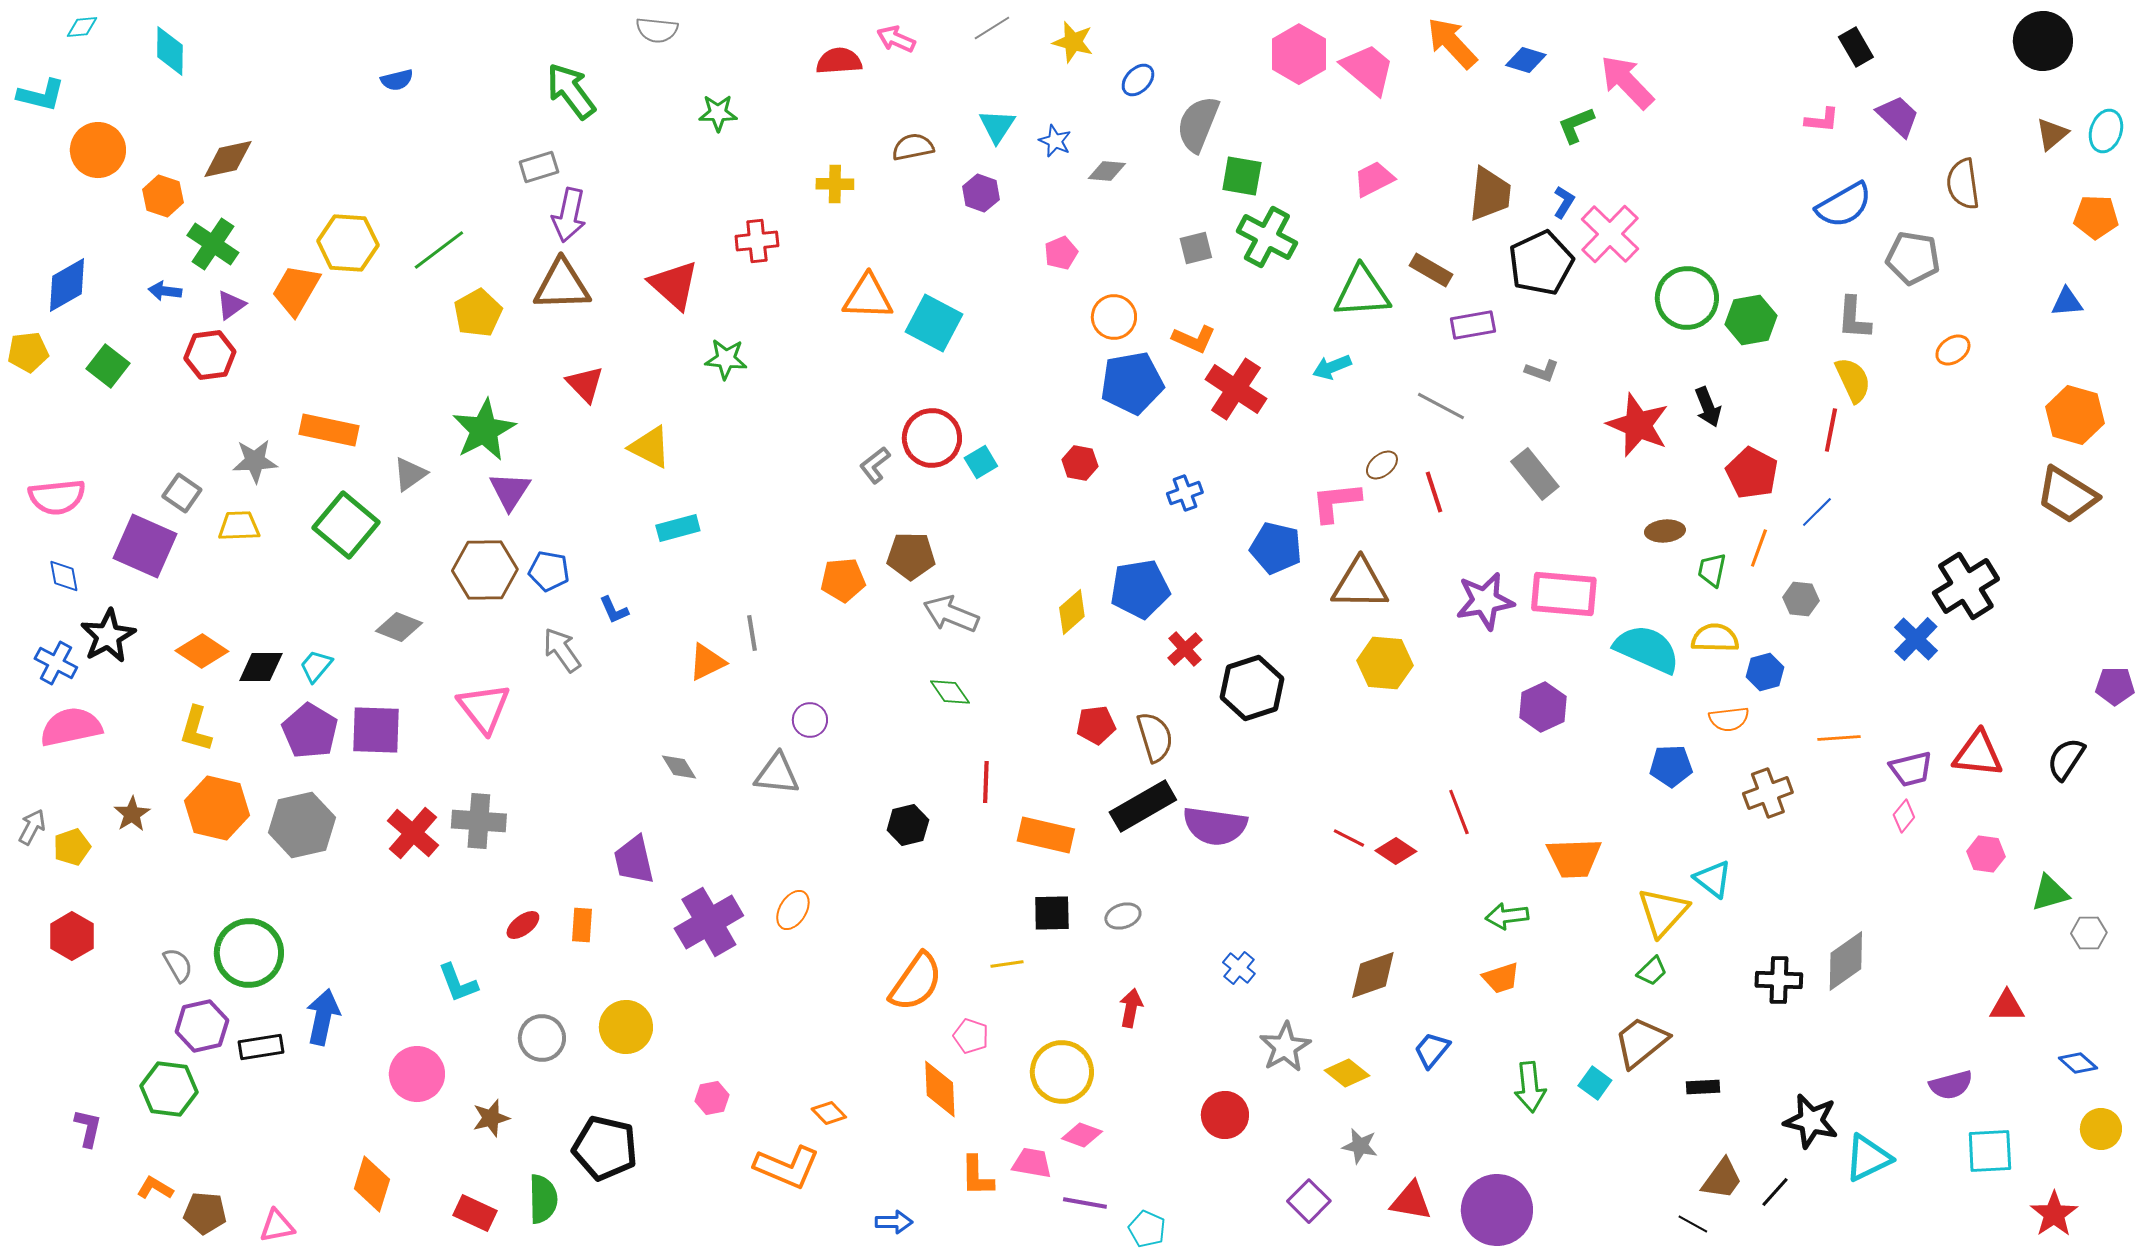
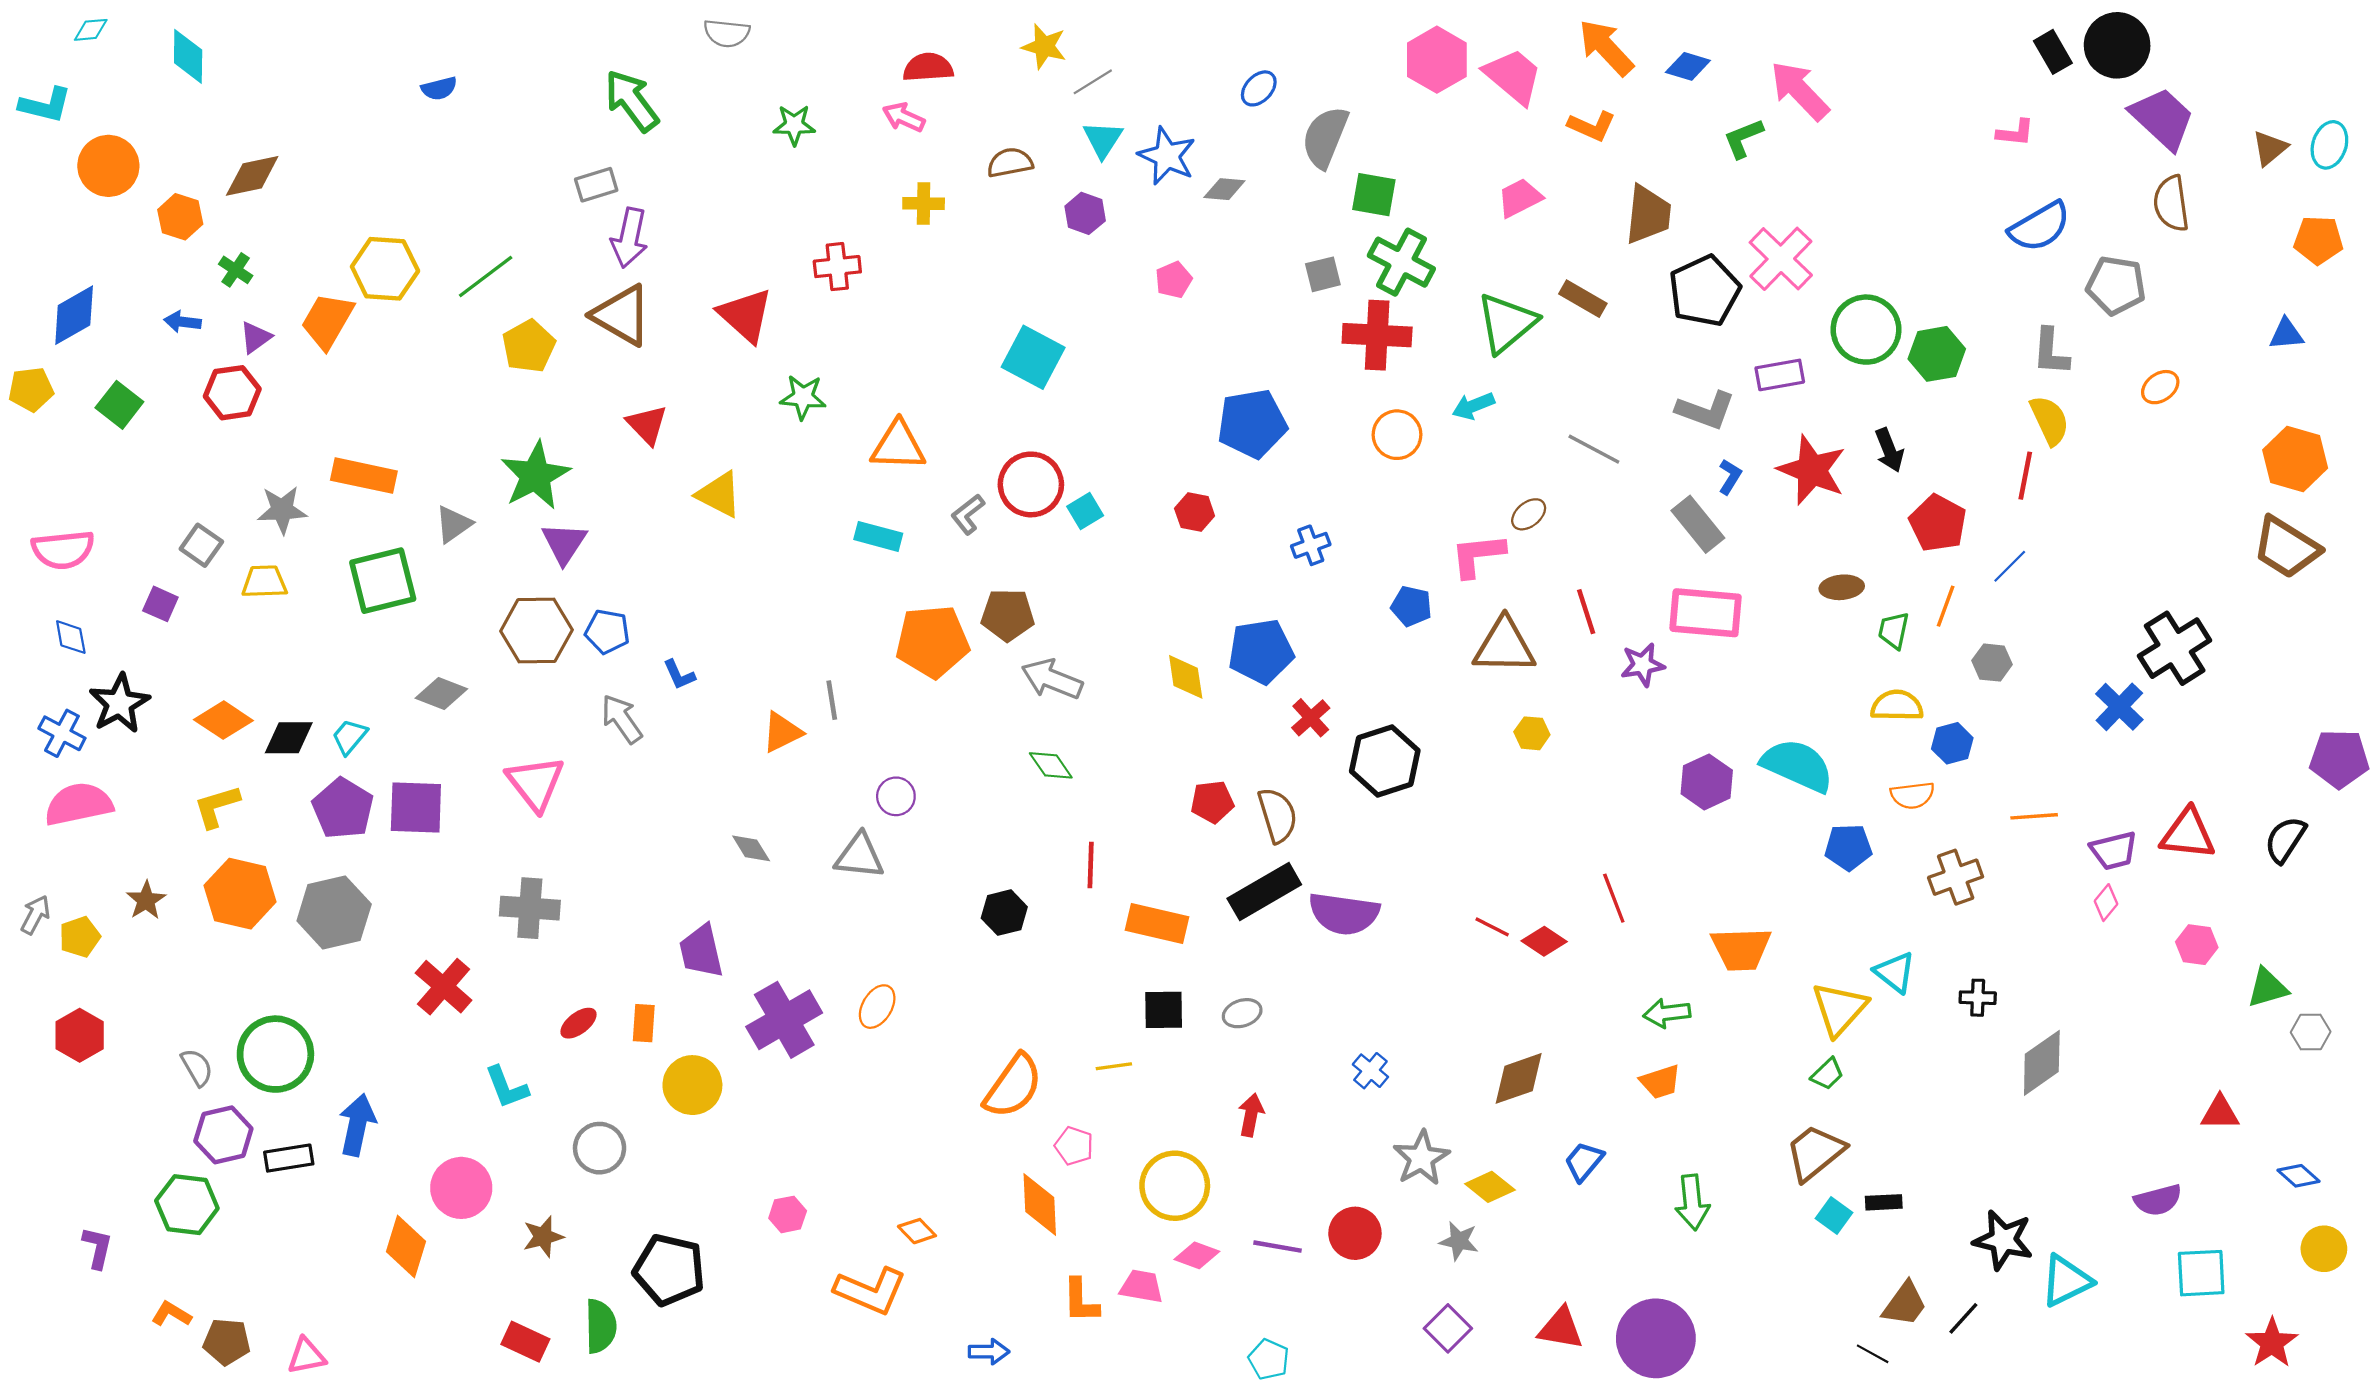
gray line: (992, 28) -> (1093, 82), moved
pink arrow: (896, 39) -> (904, 117), moved
black circle: (2043, 41) -> (2117, 45), moved
yellow star: (1073, 42) -> (1044, 46), moved
purple trapezoid: (1898, 116) -> (2162, 118), moved, size x1.4
blue star: (1055, 141) -> (1167, 156), size x1.6
blue L-shape: (1564, 202) -> (1730, 477), moved
green cross: (213, 244) -> (236, 270), size x0.6
brown triangle: (562, 285) -> (622, 315), turned 32
green triangle: (1362, 292) -> (1507, 323), turned -36
orange triangle: (868, 297) -> (898, 446), moved
orange circle: (1114, 317) -> (1397, 435), moved
purple rectangle: (1473, 325) -> (1780, 375), moved
orange L-shape: (1194, 339) -> (1592, 126), moved
gray L-shape: (1542, 371) -> (1706, 410), size x1.6
red cross: (1236, 389) -> (1377, 335), moved, turned -30
red line: (1434, 492) -> (1586, 612), moved
green square: (346, 525) -> (383, 581), turned 36
cyan rectangle: (678, 528) -> (878, 536), moved, turned 30
purple square: (145, 546) -> (160, 604), size x0.5
blue pentagon: (1276, 548) -> (1411, 606), size x0.7
orange pentagon: (843, 580) -> (932, 642), size x1.5
pink rectangle: (1564, 594) -> (1706, 613), moved
purple star: (1485, 601) -> (1643, 665), size x0.7
yellow diamond: (1072, 612) -> (1186, 677), turned -57
cyan semicircle: (1647, 649) -> (1797, 765), moved
yellow hexagon: (1385, 663) -> (1532, 733), size x0.6
purple pentagon: (2115, 686) -> (2339, 759), size x1.4
yellow L-shape: (196, 729) -> (217, 806), turned 57
red cross: (413, 833) -> (444, 987), moved
black cross: (1779, 980) -> (1978, 998), moved, size x0.7
yellow circle: (626, 1027) -> (692, 1085), moved
cyan square: (1595, 1083) -> (1834, 1216), moved
gray star: (1360, 1146) -> (1459, 1241), moved
orange diamond: (372, 1184) -> (406, 1247), moved
purple line: (1085, 1203) -> (1278, 1247), moved

